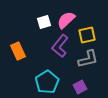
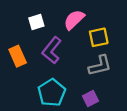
white square: (44, 22) -> (36, 22), moved
purple L-shape: (60, 46) -> (52, 50), moved

